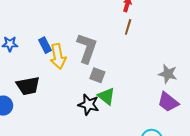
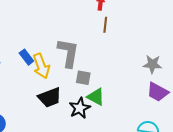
black trapezoid: (28, 86) -> (50, 97), moved
black star: (89, 105) -> (80, 108), turned -30

